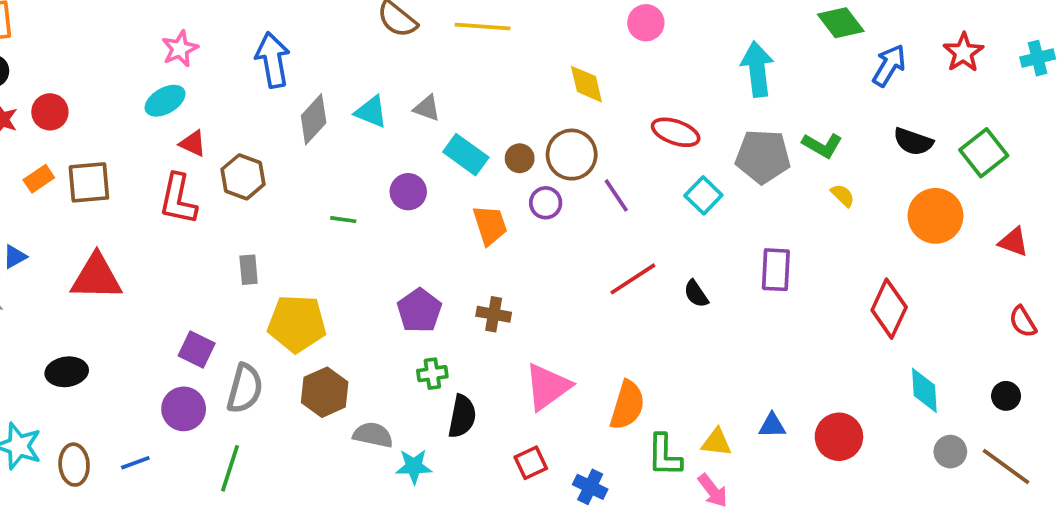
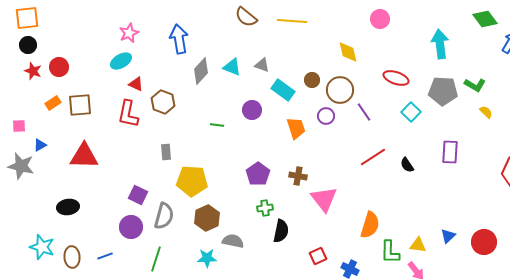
brown circle: (520, 158) -> (312, 80), moved
pink triangle: (547, 387) -> (324, 199), moved, turned -32
blue triangle: (772, 426) -> (448, 236), turned -42
cyan star: (414, 466) -> (207, 258), moved

